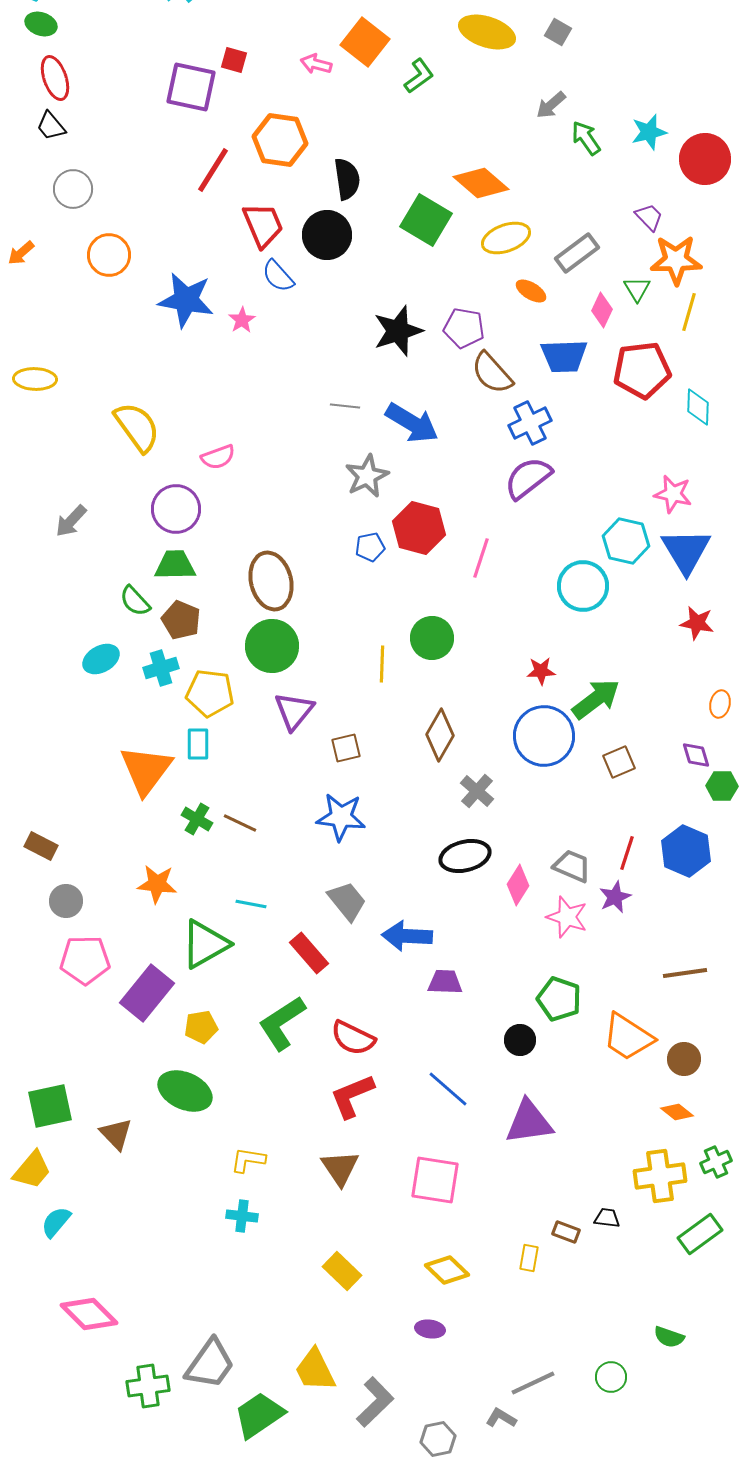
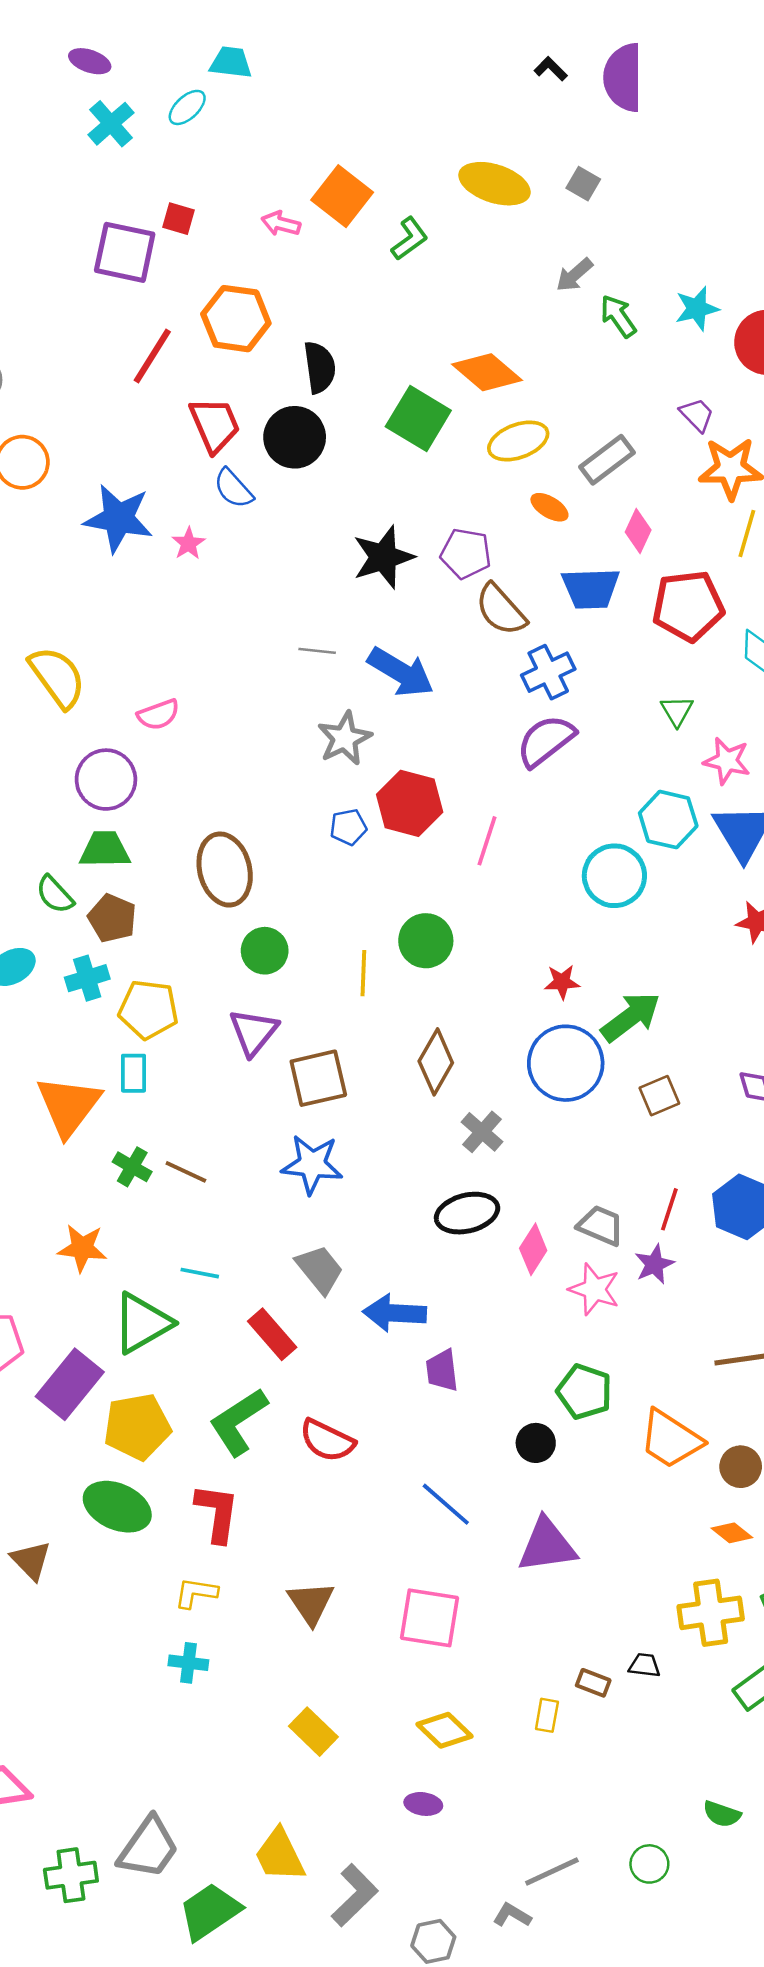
green triangle: (637, 289) -> (677, 711), moved
green circle: (272, 646) -> (265, 951), moved, size x0.7
brown square: (346, 748) -> (318, 1078), size x1.6
purple trapezoid: (445, 982) -> (442, 1370), turned -99
yellow pentagon: (201, 1027) -> (137, 1427), size x1.6
red L-shape: (352, 1096) -> (217, 1513), moved, turned 120

